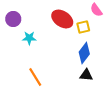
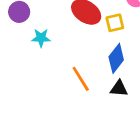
orange line: (35, 77) -> (81, 79), moved

